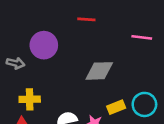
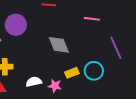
gray diamond: (99, 71) -> (59, 45), turned 70

